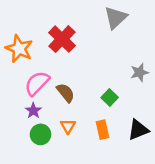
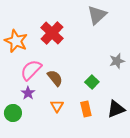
green circle: (41, 134) -> (13, 113), moved

